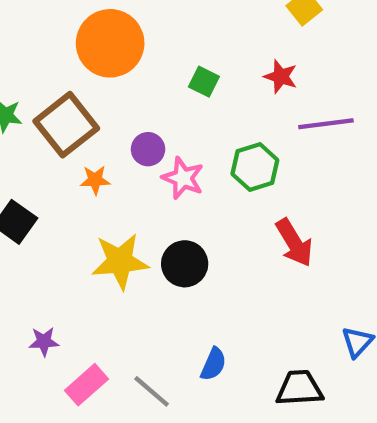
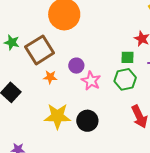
green square: (204, 82) -> (128, 57), moved, turned -32

